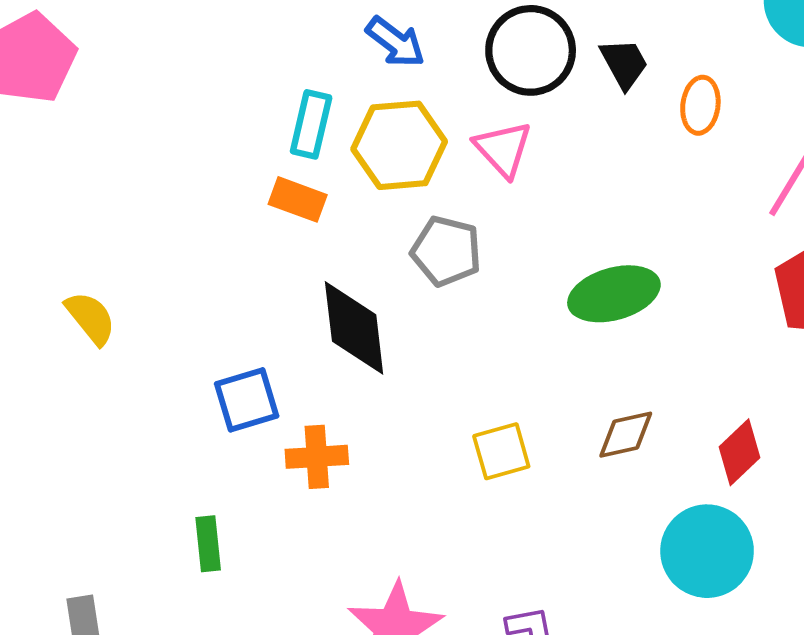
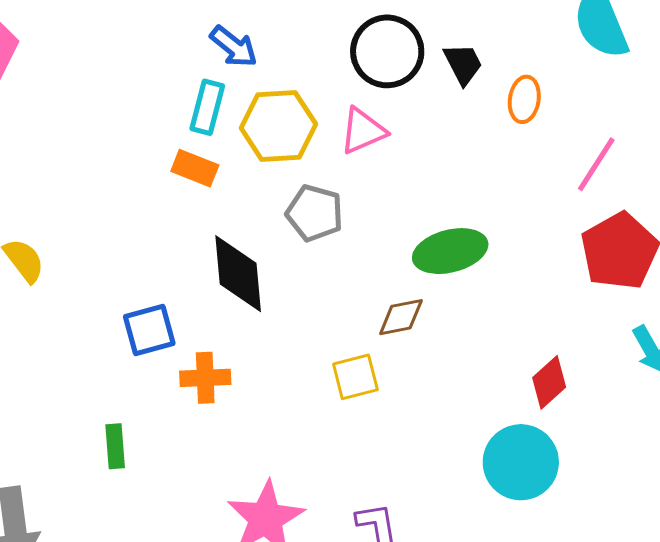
blue arrow: (395, 42) -> (234, 47), moved
pink triangle: (503, 149) -> (363, 131), turned 48
brown diamond: (626, 435) -> (401, 317), moved

